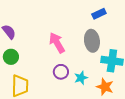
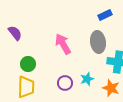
green circle: (11, 57) -> (28, 64), moved
purple circle: (61, 72) -> (65, 83), moved

